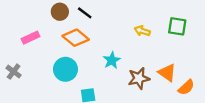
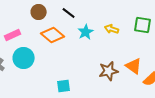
black line: (85, 13) -> (69, 13), moved
cyan star: (112, 60) -> (86, 32), moved
cyan circle: (65, 69) -> (24, 58), moved

